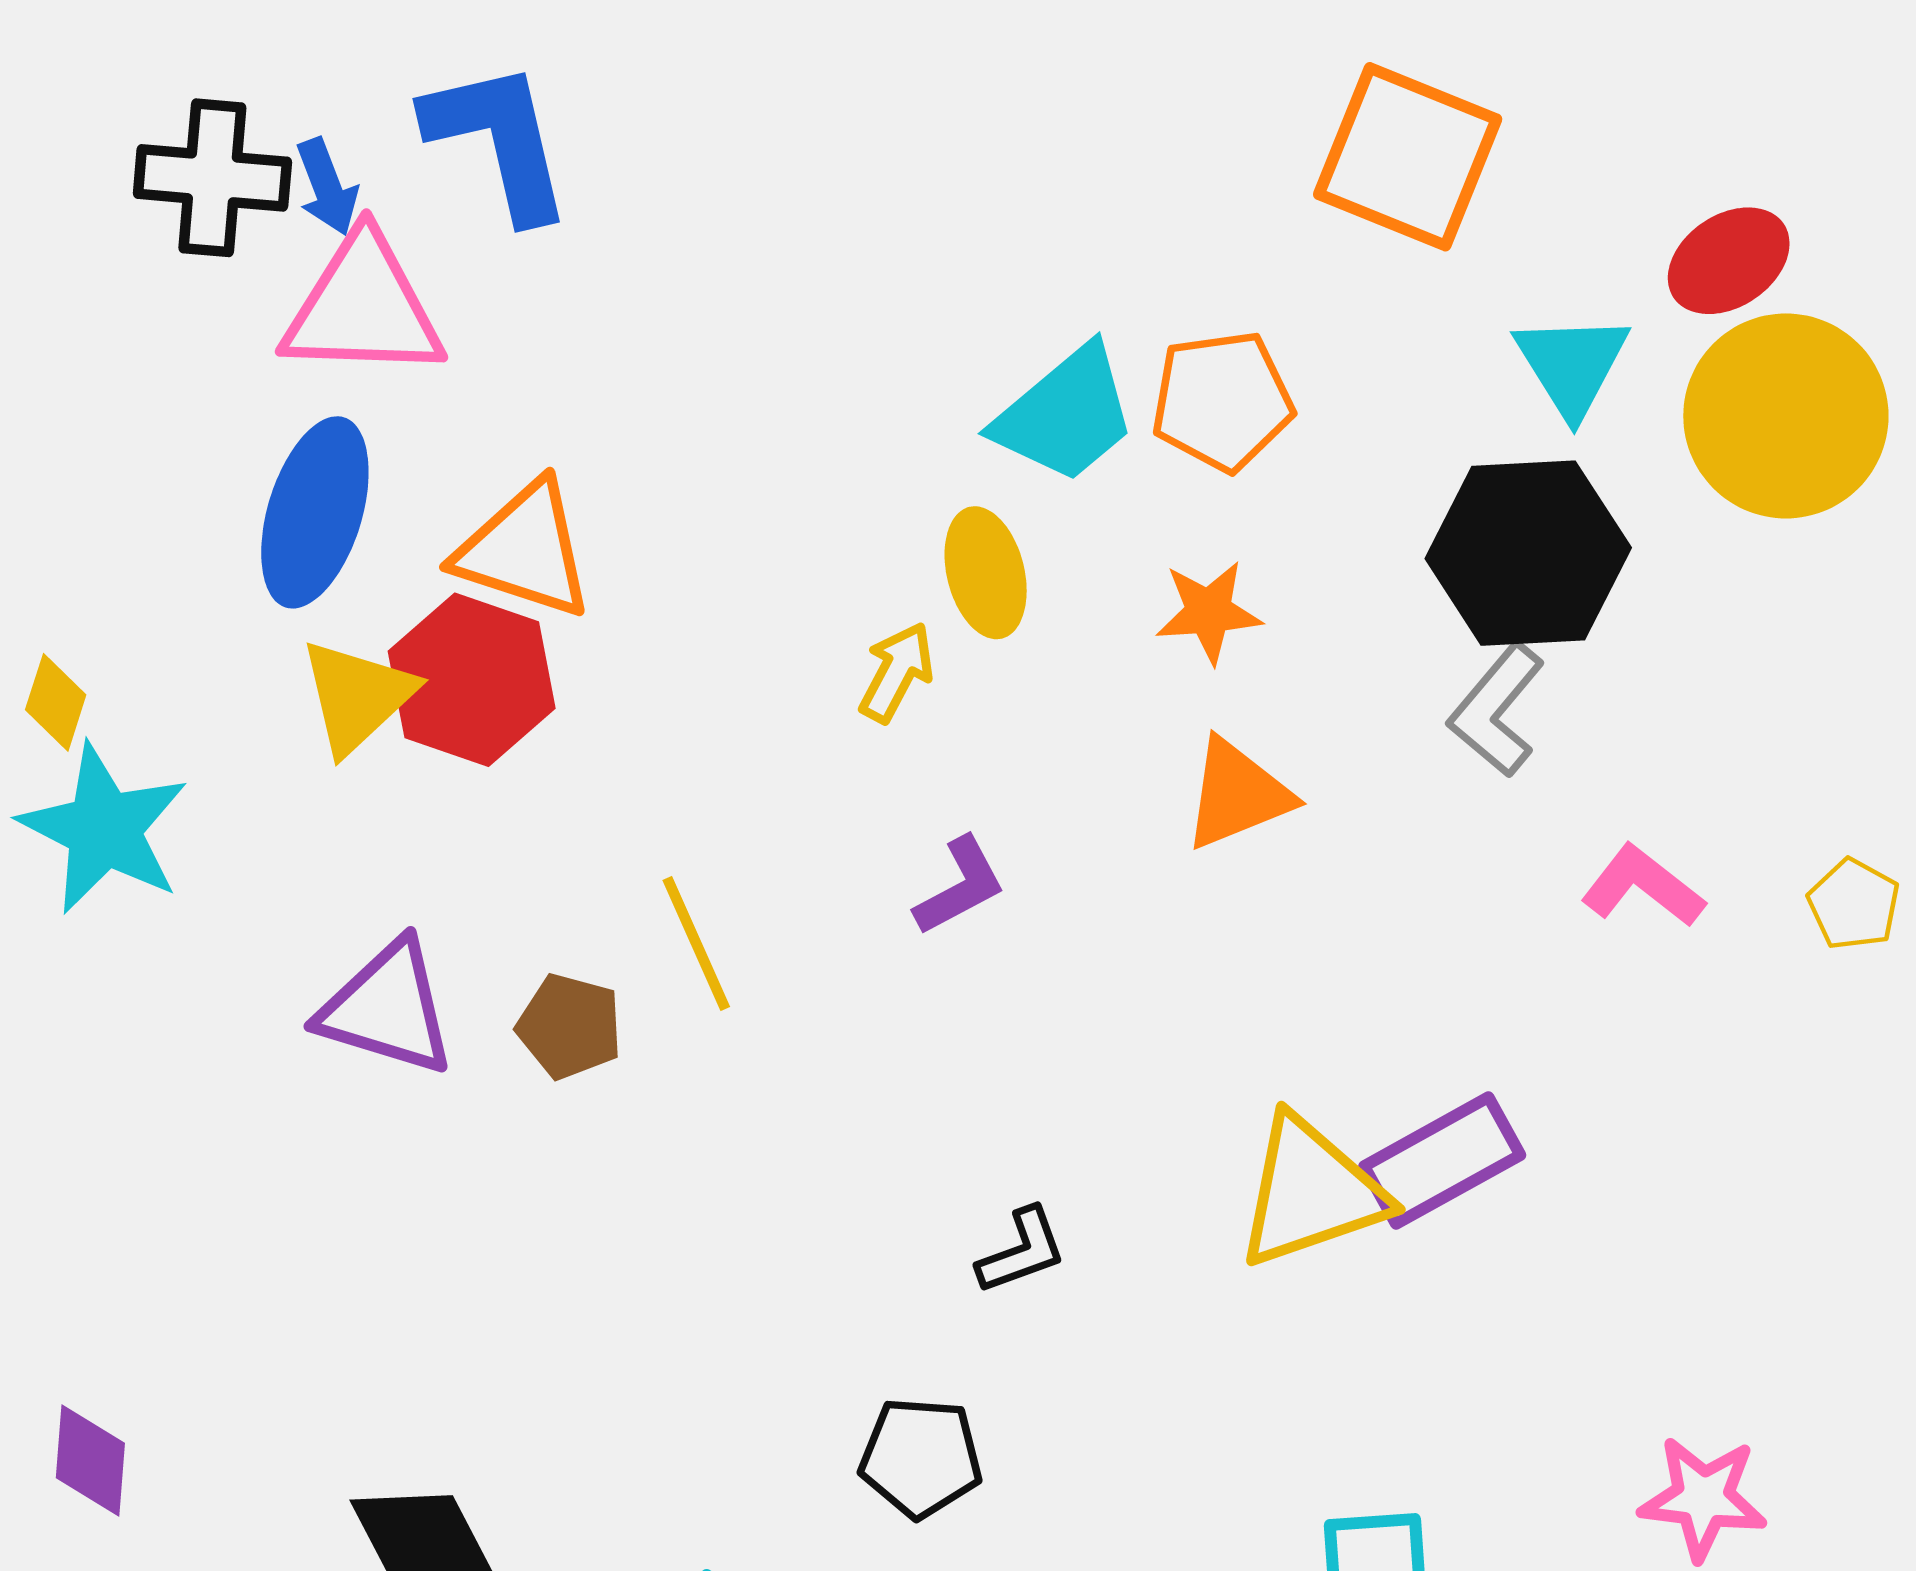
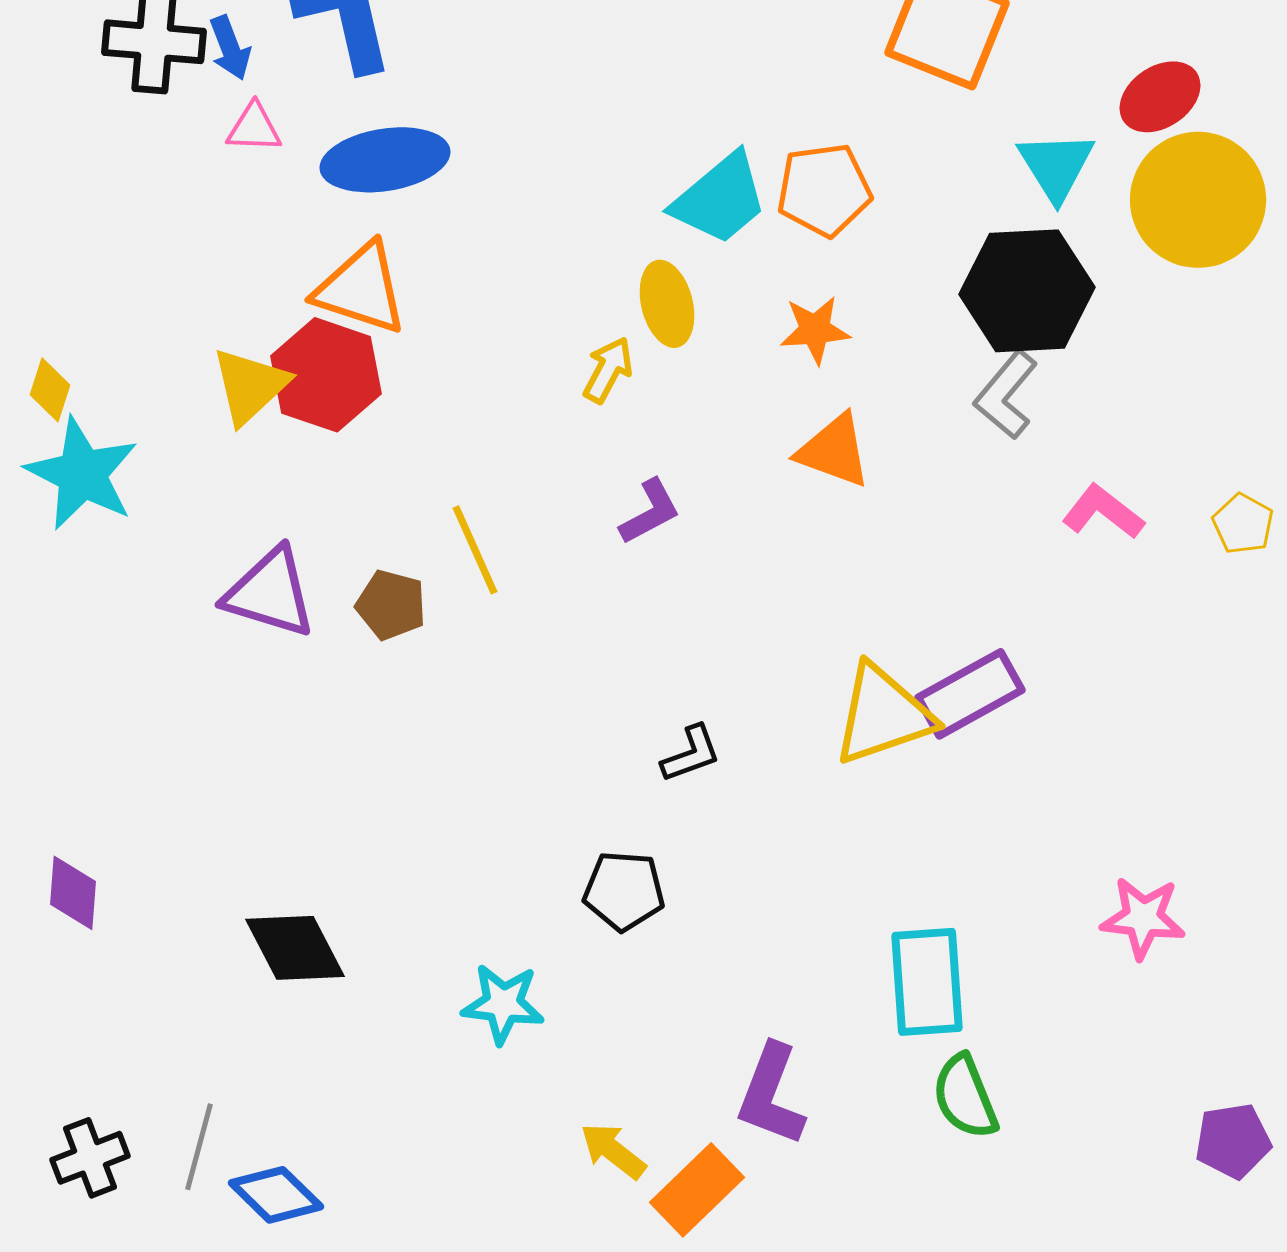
pink triangle: (363, 307) -> (254, 128), size x0.5
blue ellipse: (315, 512) -> (385, 160), moved, turned 64
orange triangle: (1237, 794) -> (834, 451), turned 42

